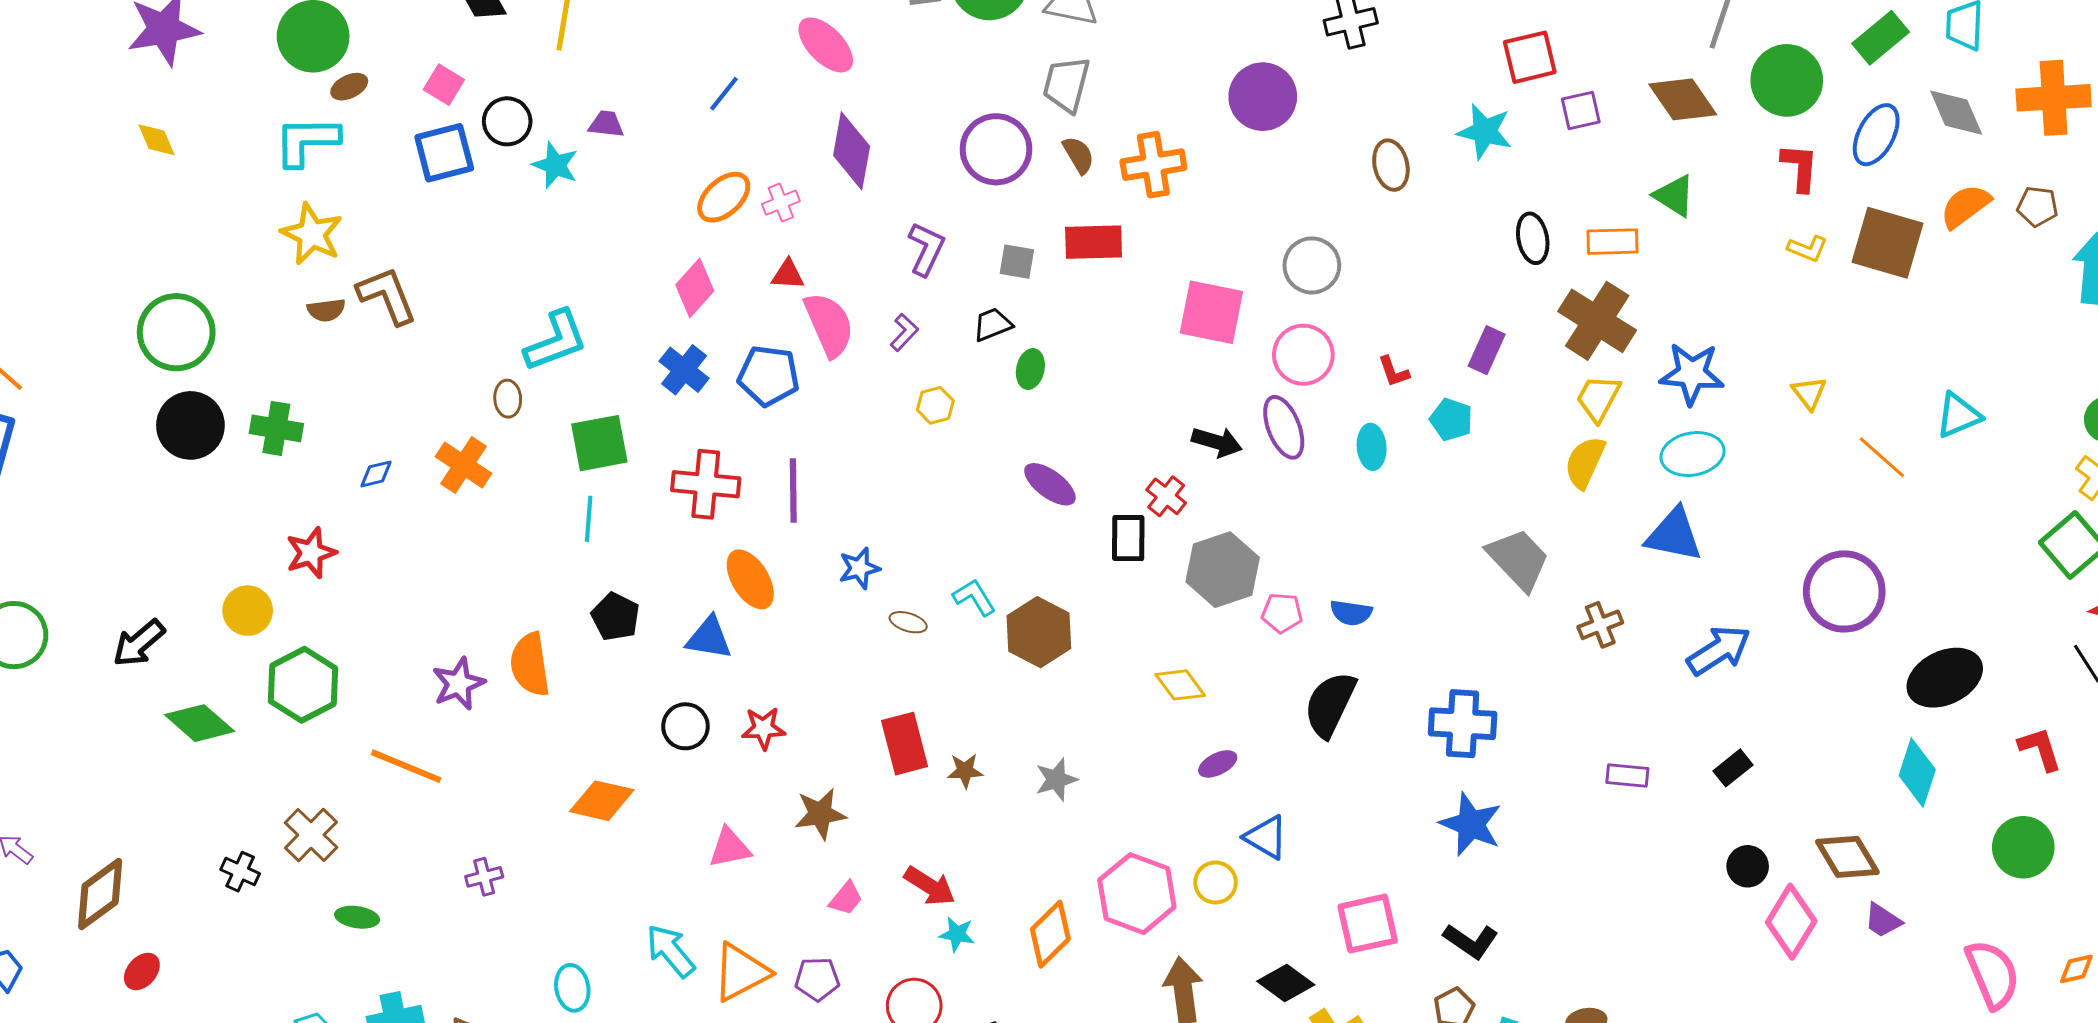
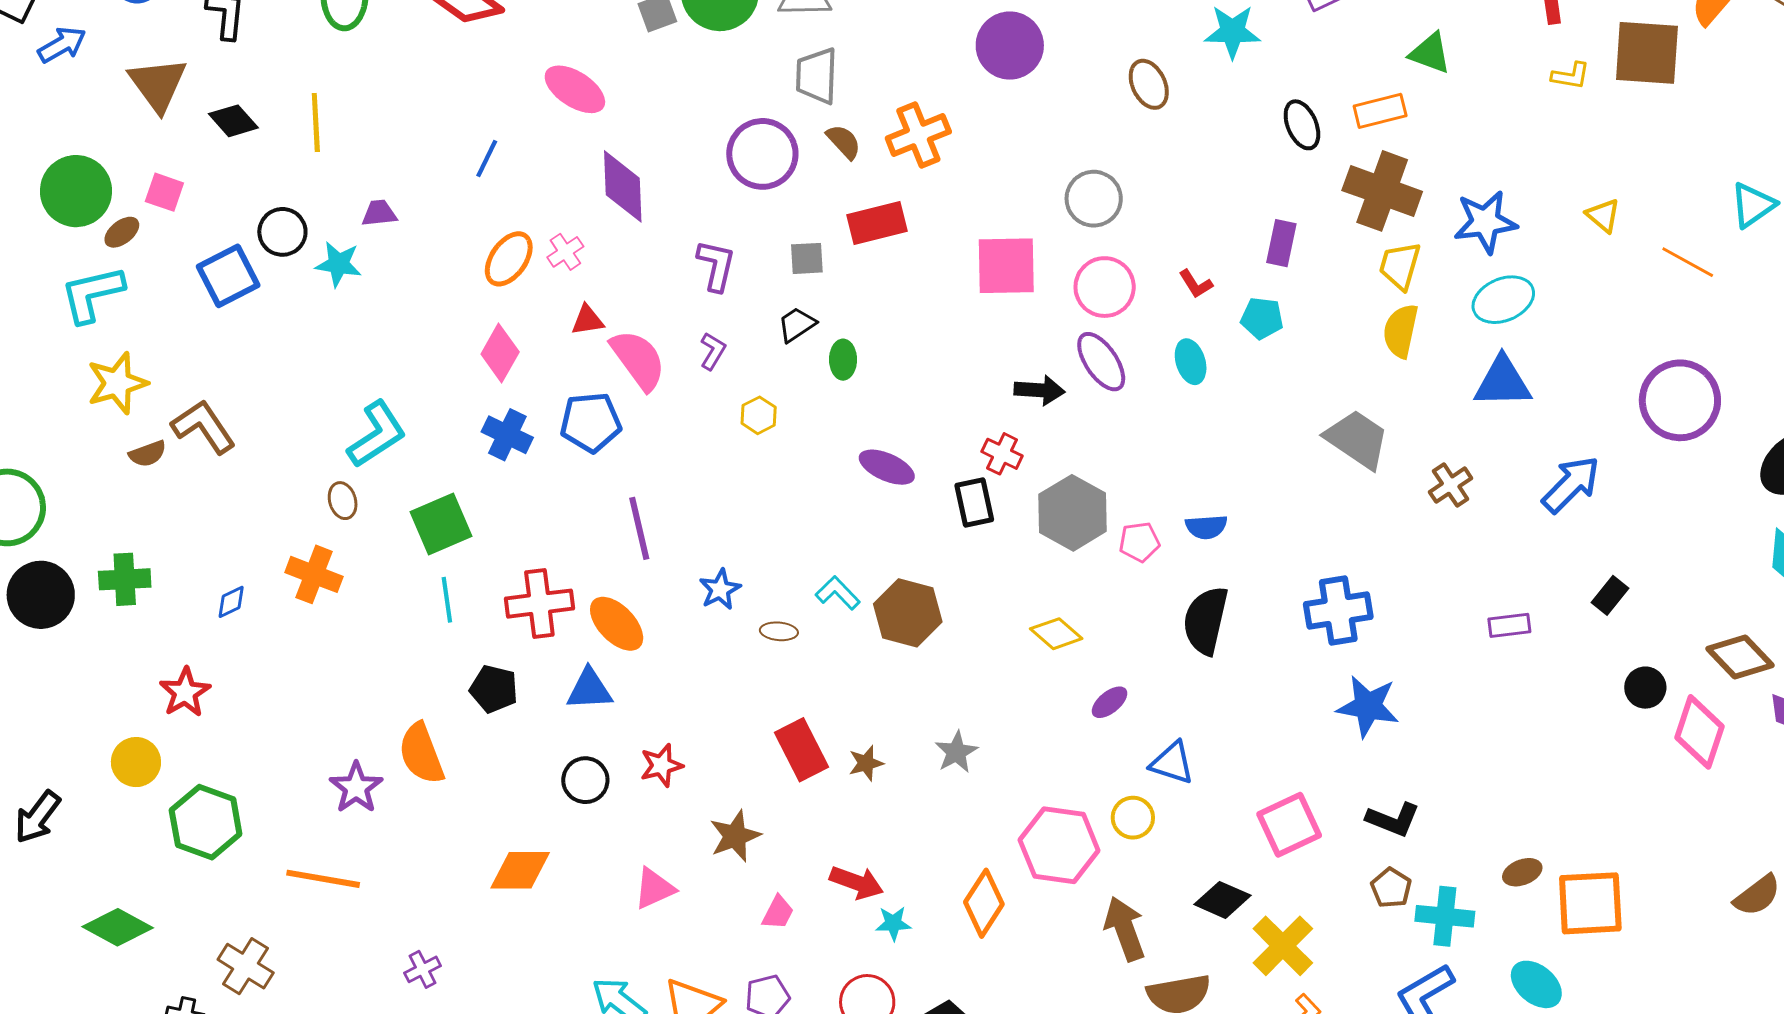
pink square: (444, 85) -> (164, 192), moved
yellow star: (312, 234) -> (117, 383), turned -30
red cross: (706, 484) -> (539, 604), moved
green diamond: (200, 723) -> (118, 927), moved

